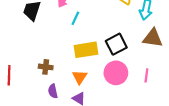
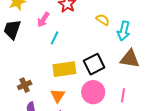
brown cross: (46, 67) -> (25, 85), turned -32

